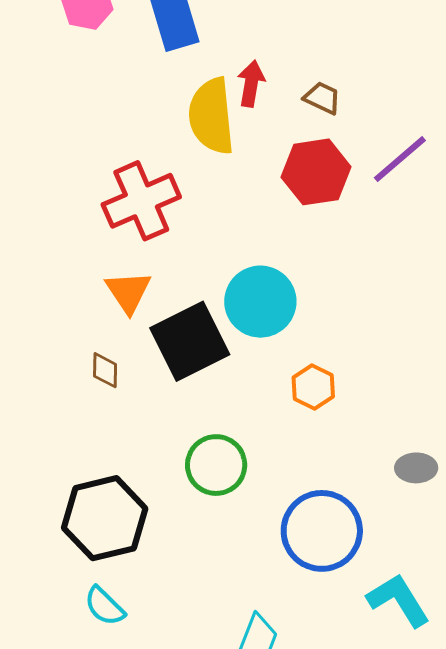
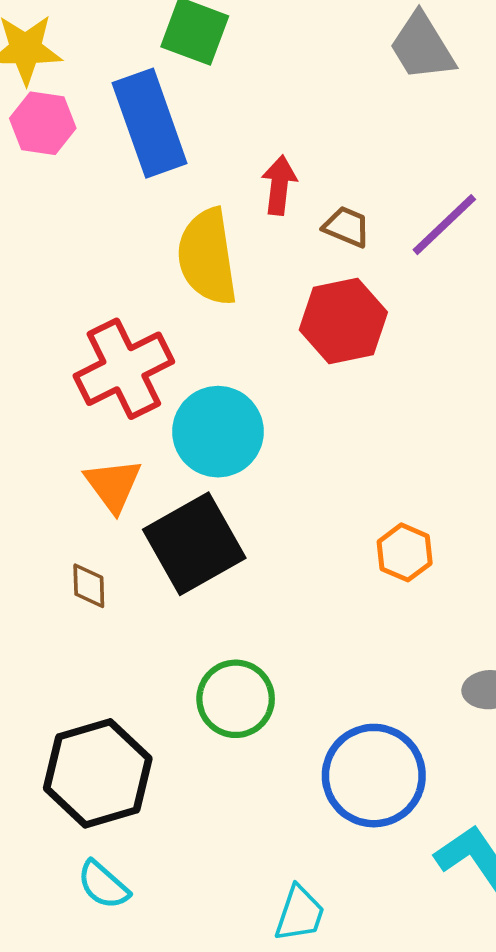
red arrow: (251, 84) -> (279, 185), moved
purple line: (400, 159) -> (444, 225), moved
cyan circle: (260, 302) -> (218, 432), moved
orange hexagon: (313, 387) -> (405, 552), moved

